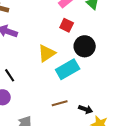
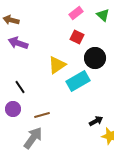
brown line: (60, 103) -> (42, 115), moved
black arrow: (86, 109) -> (96, 121), turned -48

